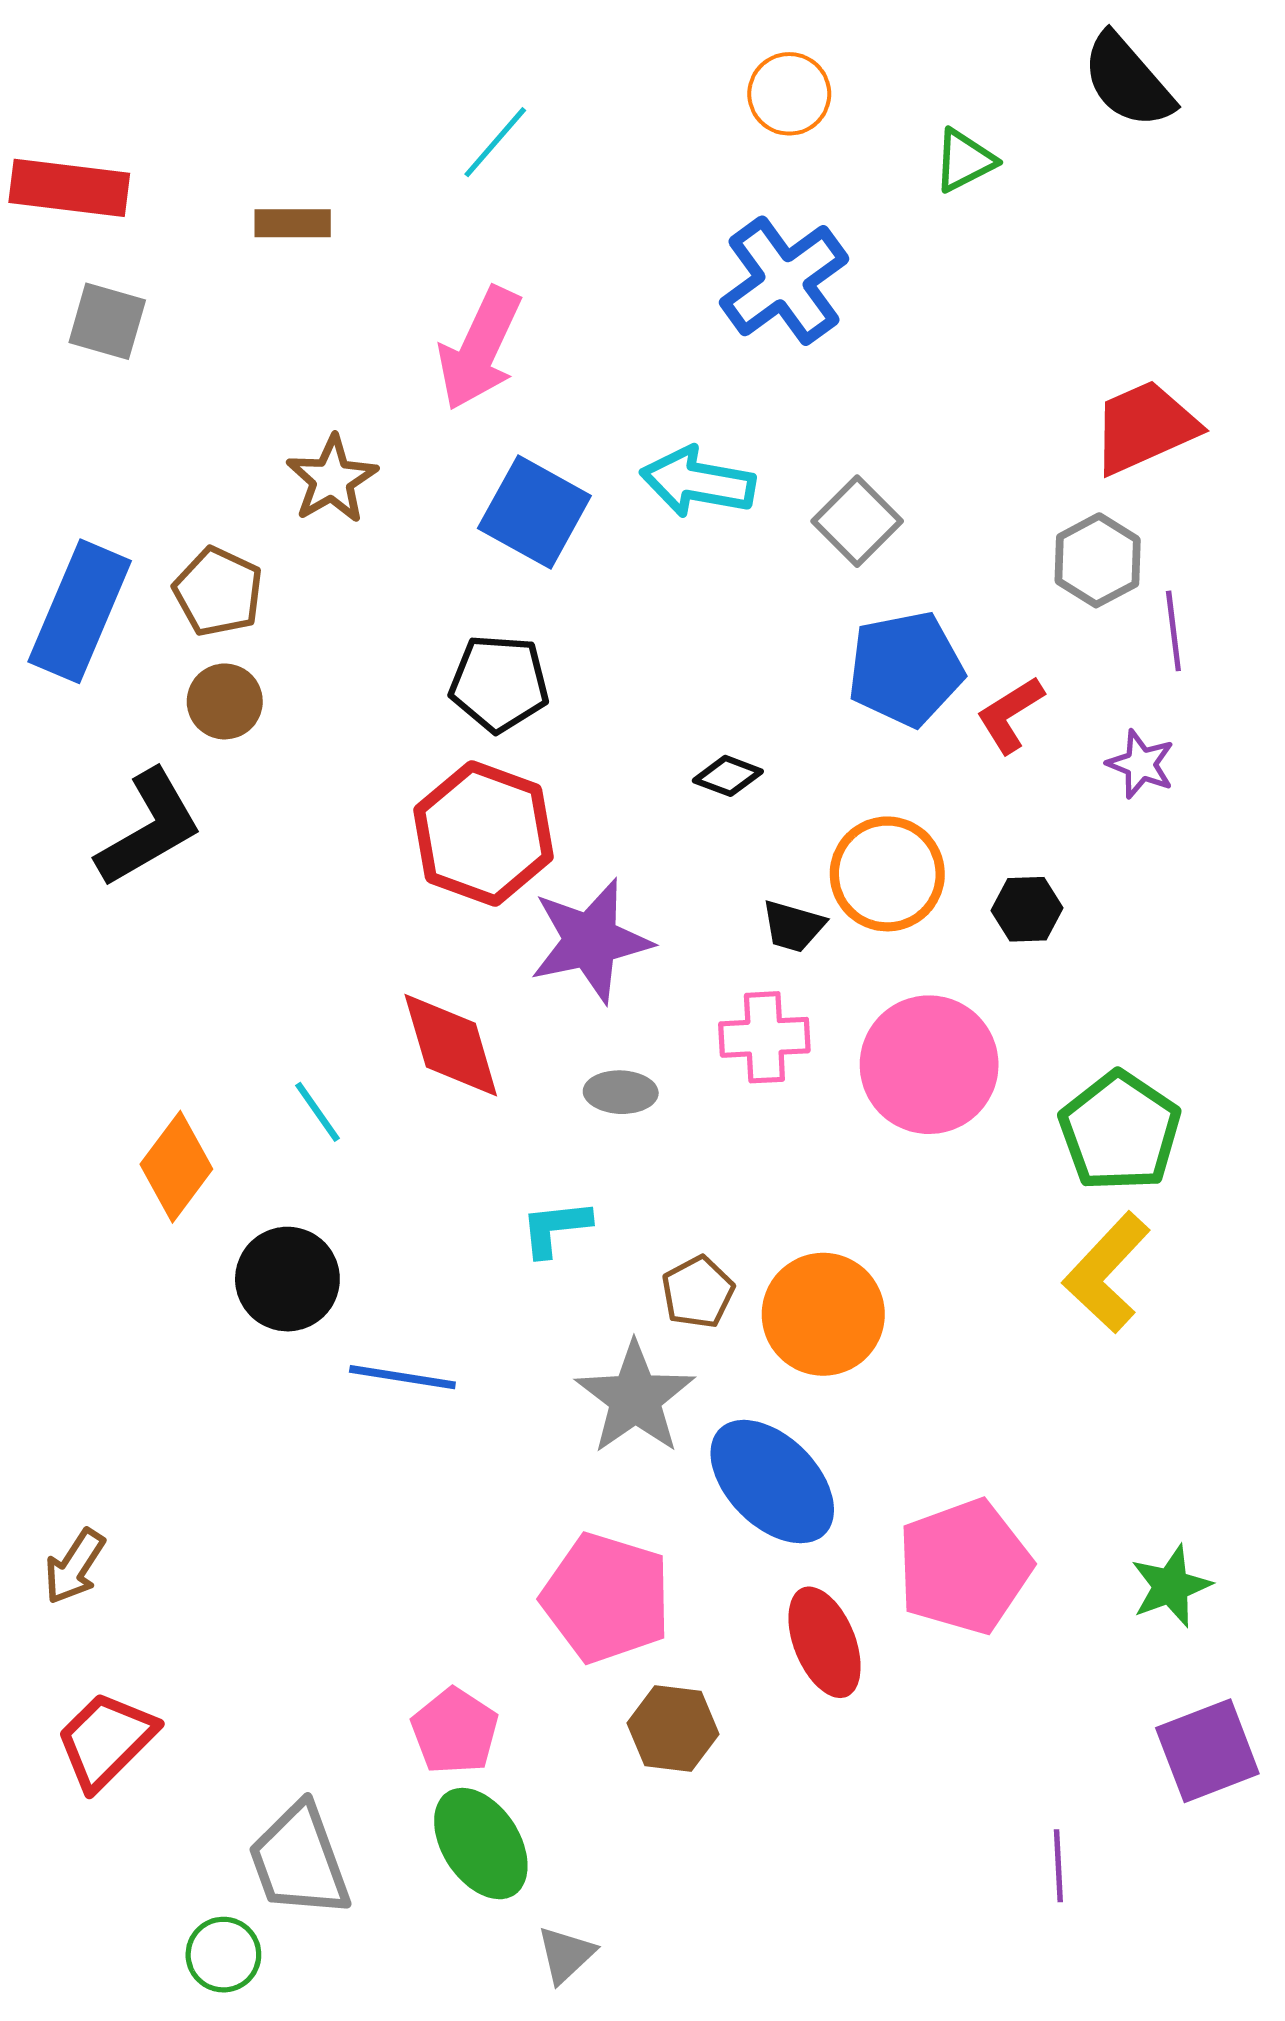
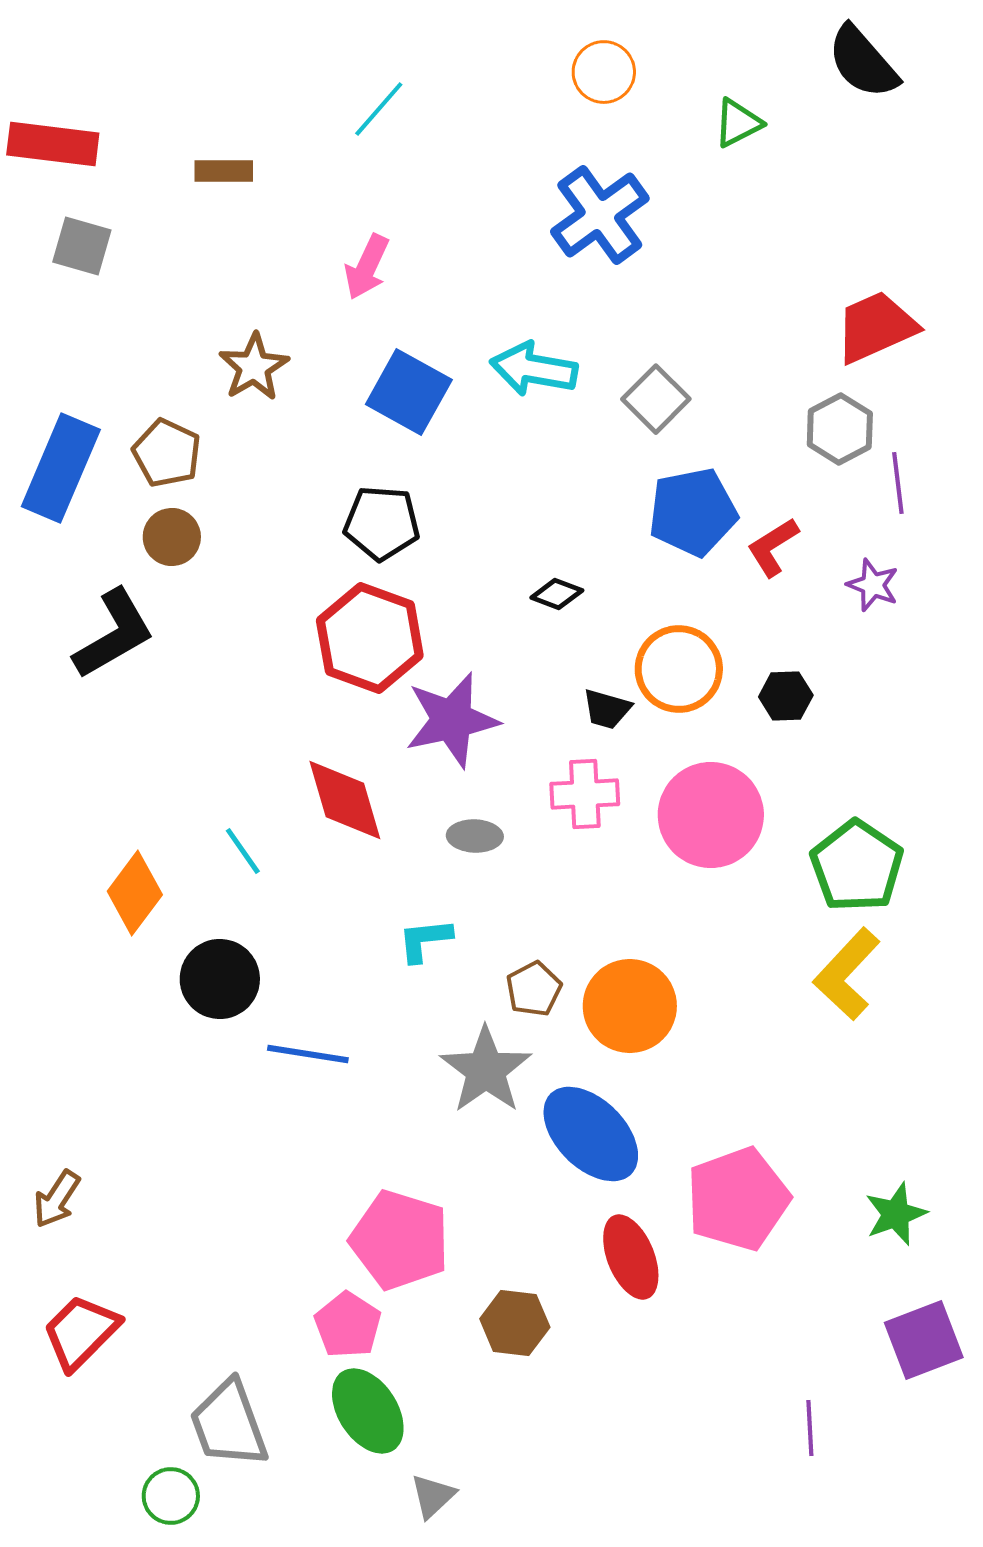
pink arrow: (480, 349) -> (367, 267), size x0.7
pink pentagon: (606, 1598) -> (400, 1240), moved

